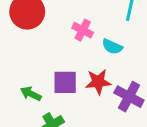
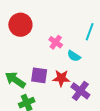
green arrow: (31, 94) -> (15, 80), size x1.5

